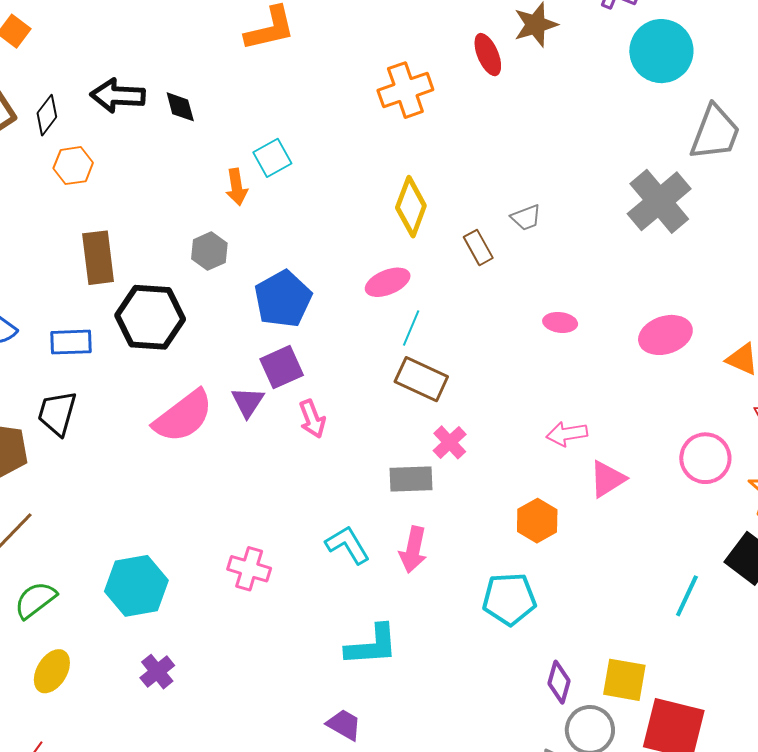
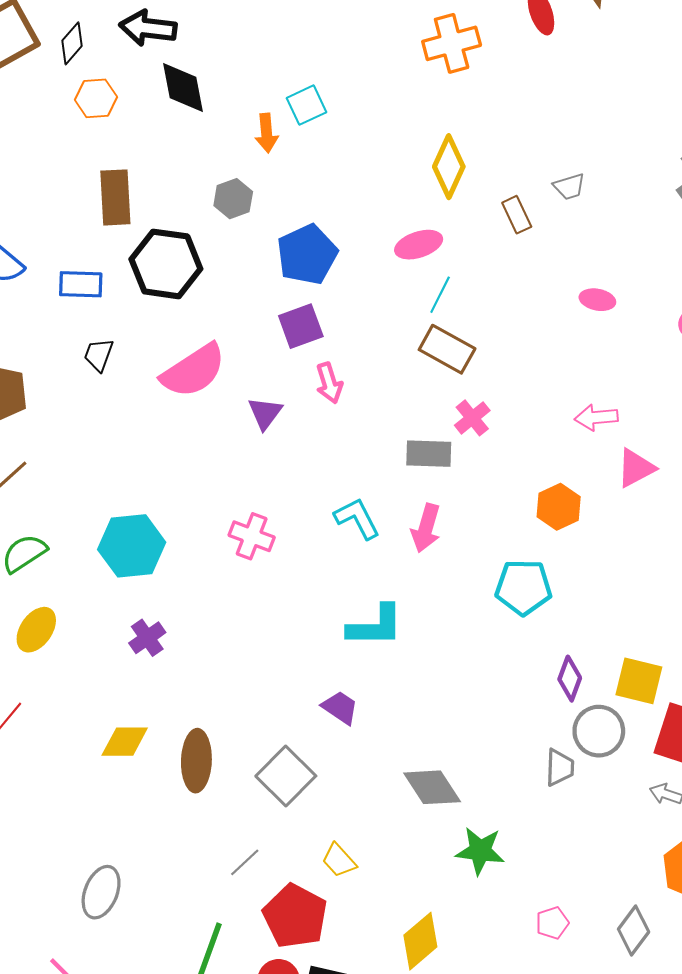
black diamond: (180, 107) -> (183, 87), moved, size x1.5
purple triangle: (248, 402) -> (265, 413), moved
black trapezoid: (57, 413) -> (99, 355), moved, size x0.7

